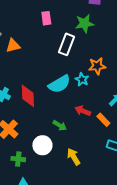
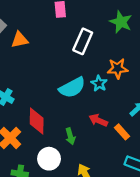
green star: (85, 23) -> (121, 22), moved, turned 30
red diamond: (28, 96) -> (37, 121), moved
green arrow: (60, 125) -> (70, 136), turned 40

